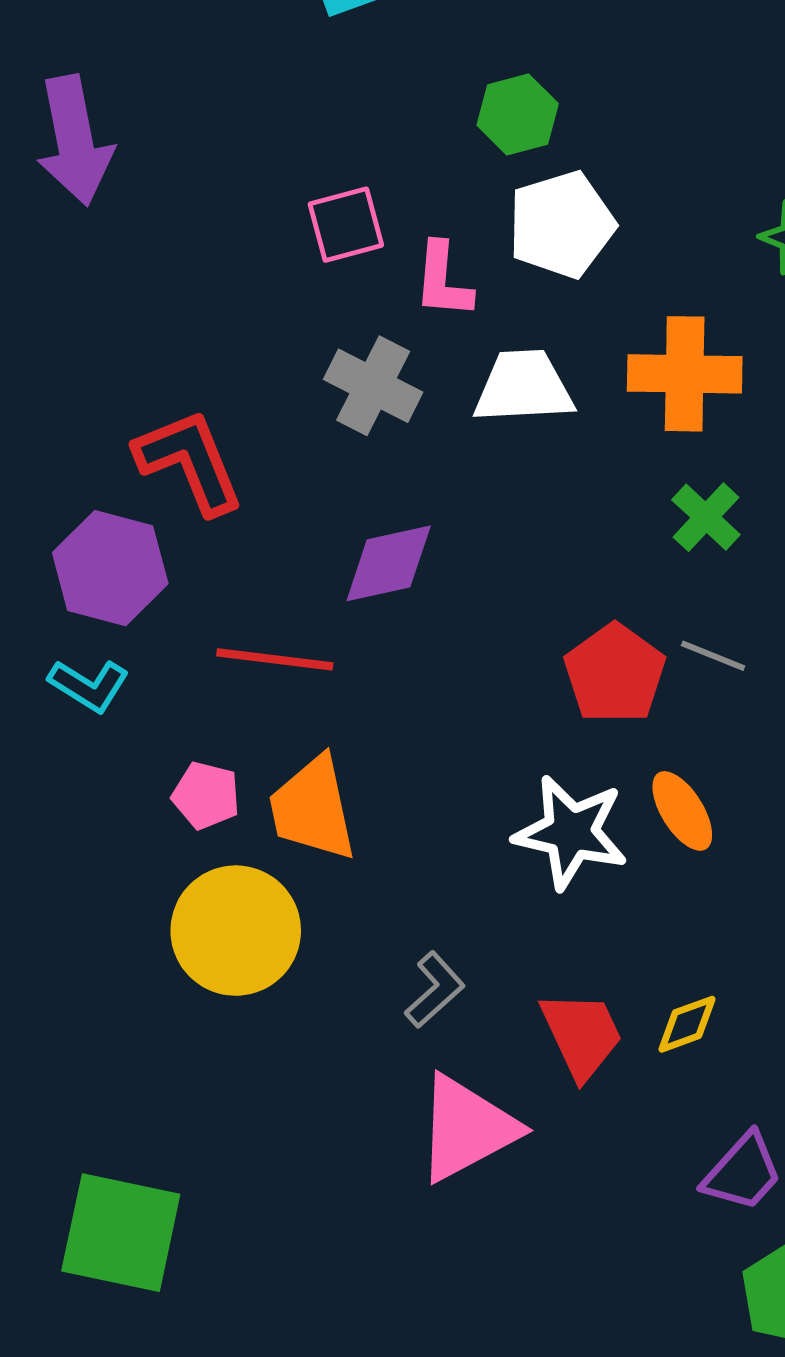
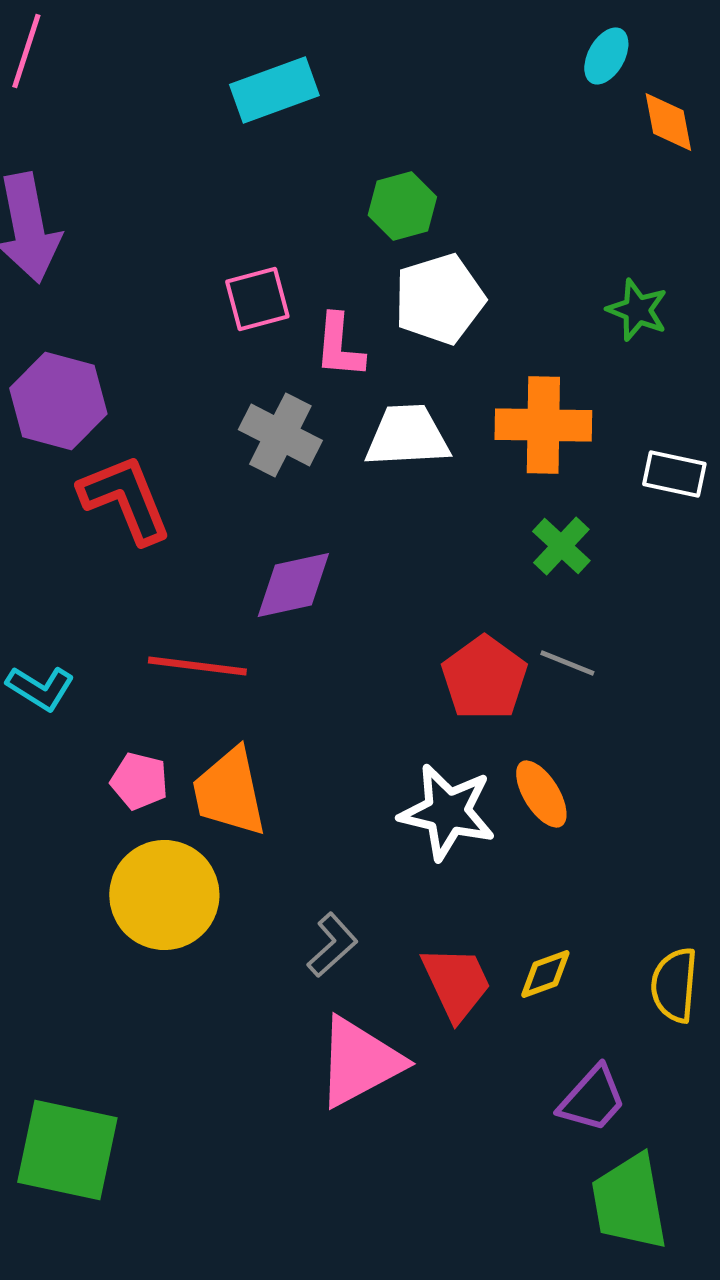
purple hexagon: (110, 568) -> (58, 401), moved

